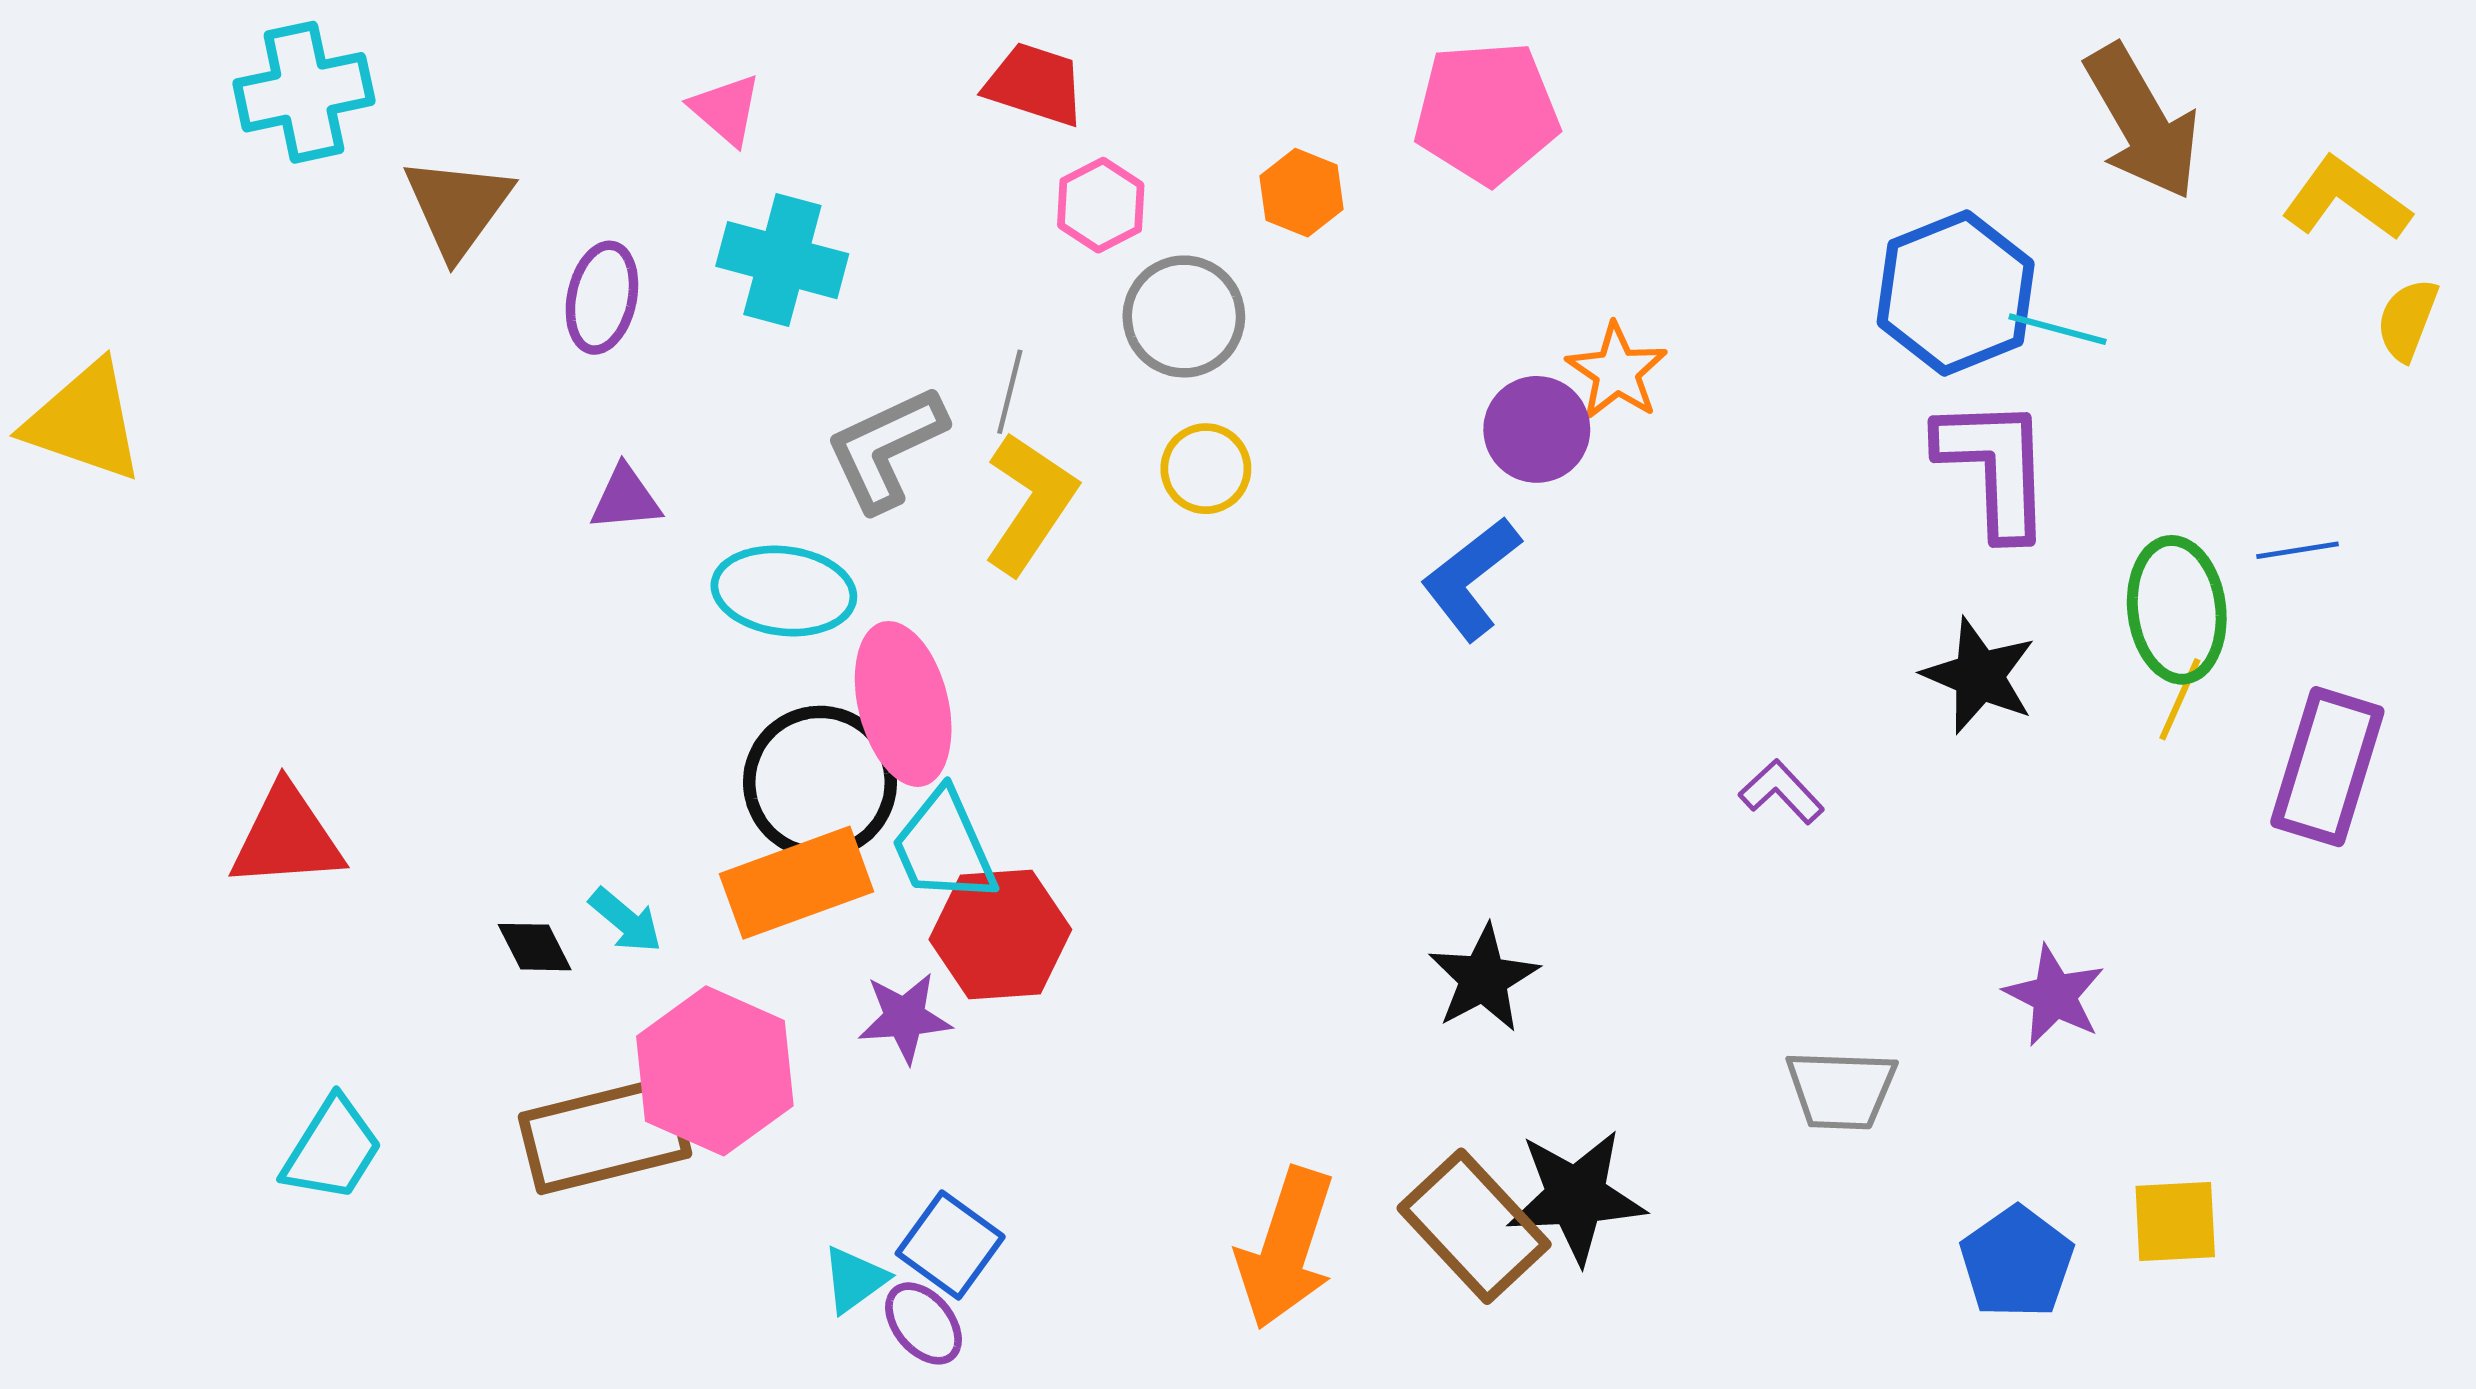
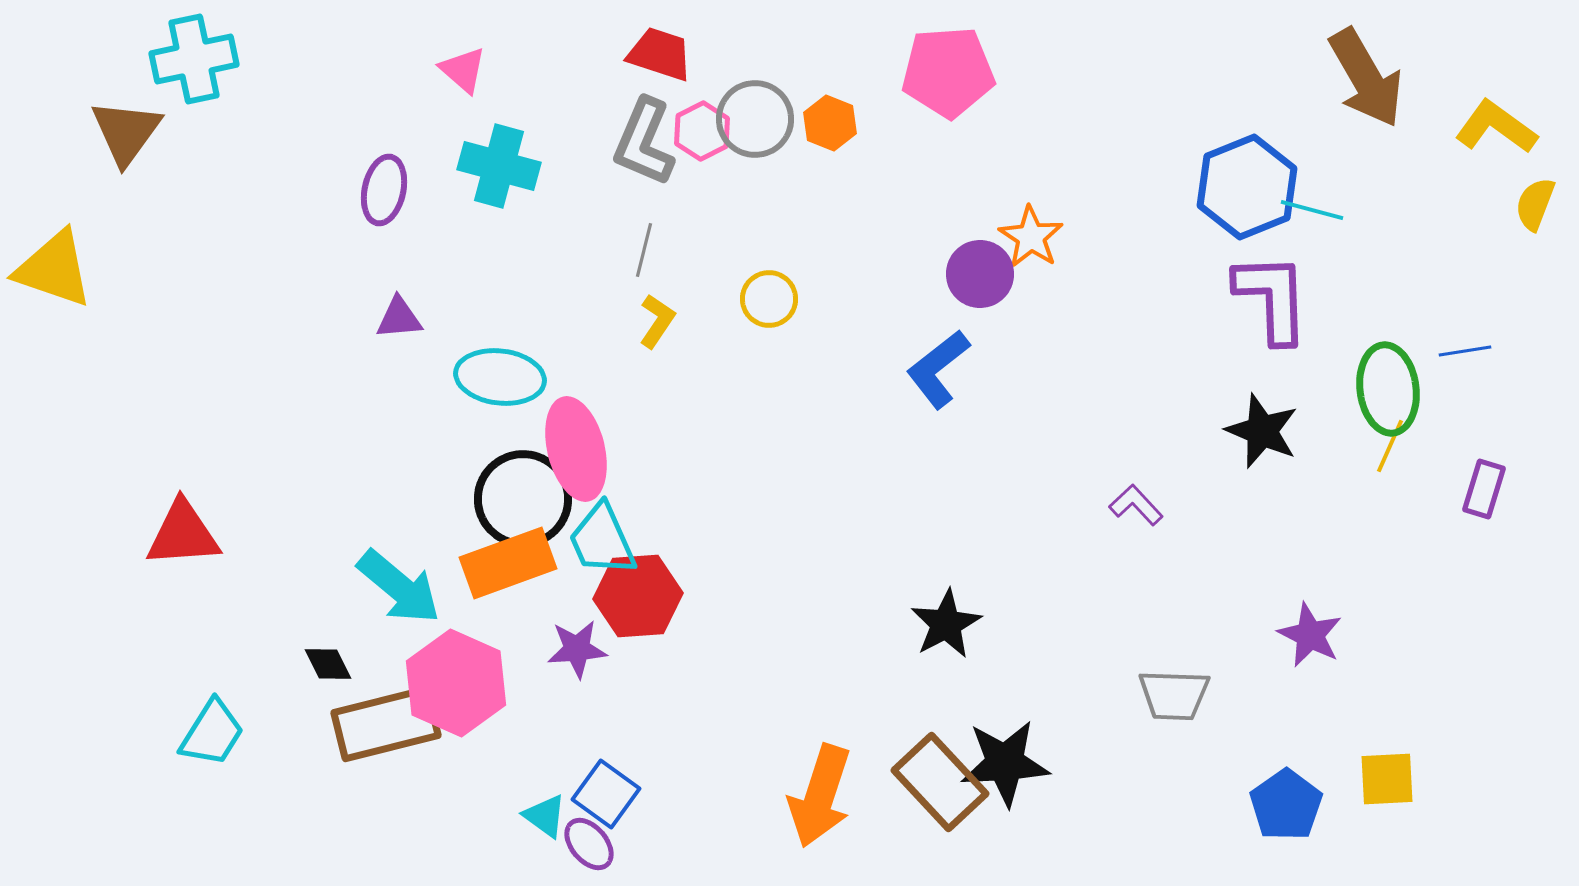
brown triangle: (458, 207) -> (126, 132), moved
gray circle: (1184, 316) -> (755, 119), moved
gray L-shape: (886, 448) -> (644, 142), moved, turned -42
yellow L-shape: (1030, 503) -> (657, 321), size x0.6
purple rectangle: (2327, 767) -> (1484, 489), size x0.6
cyan arrow: (626, 920) -> (399, 587), size x1.8
black diamond: (535, 947) -> (328, 664), moved
cyan triangle: (855, 1280) -> (545, 816), turned -48

